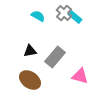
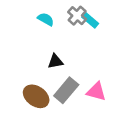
black triangle: (30, 51) -> (55, 61), moved
gray rectangle: (55, 57) -> (66, 90), moved

